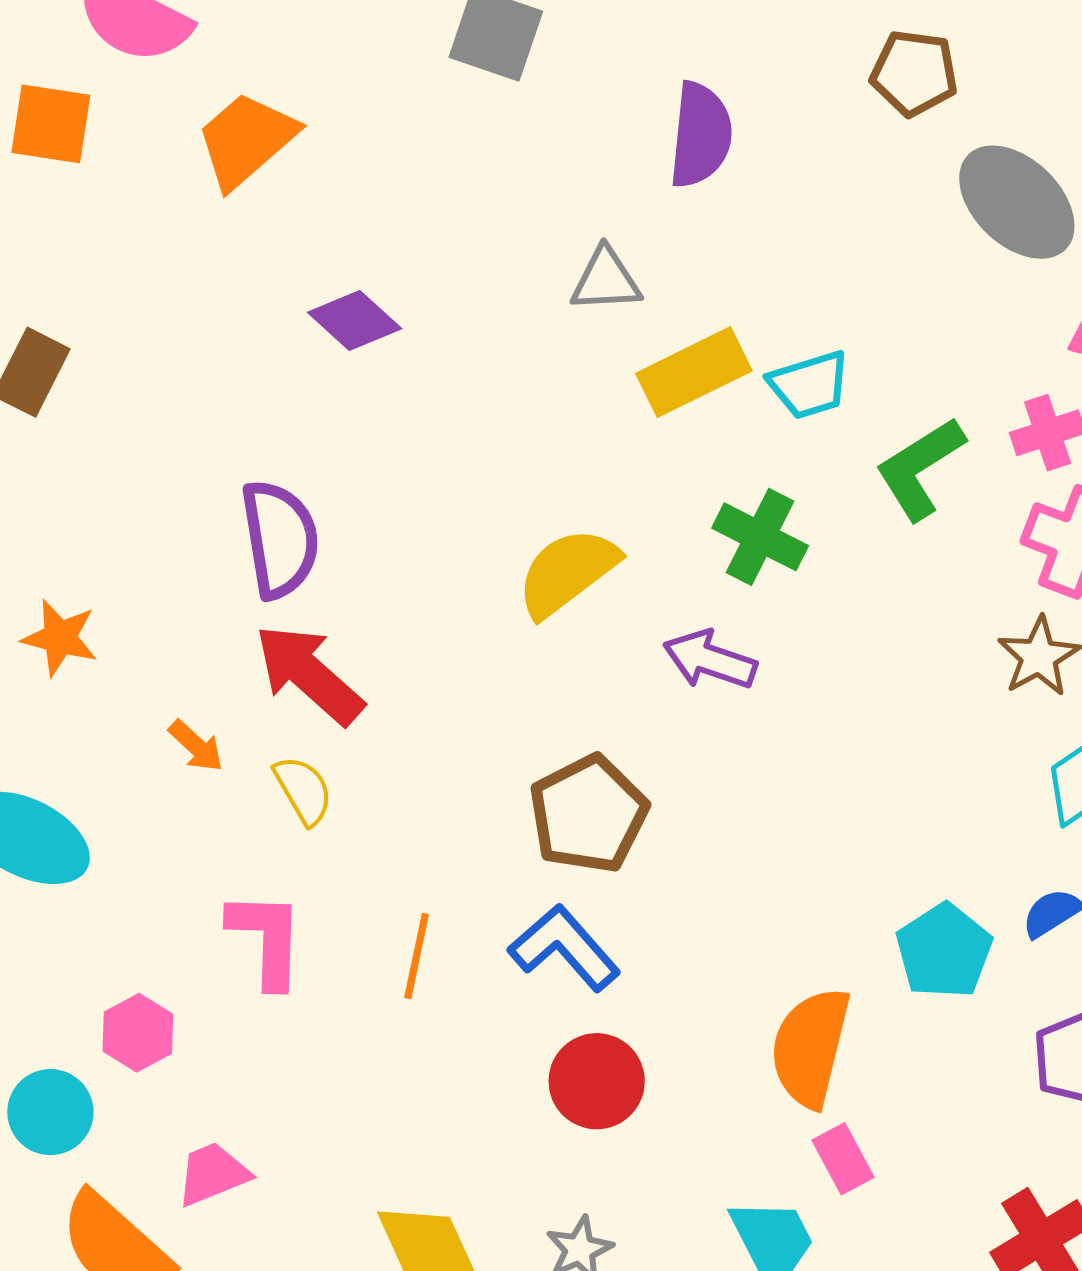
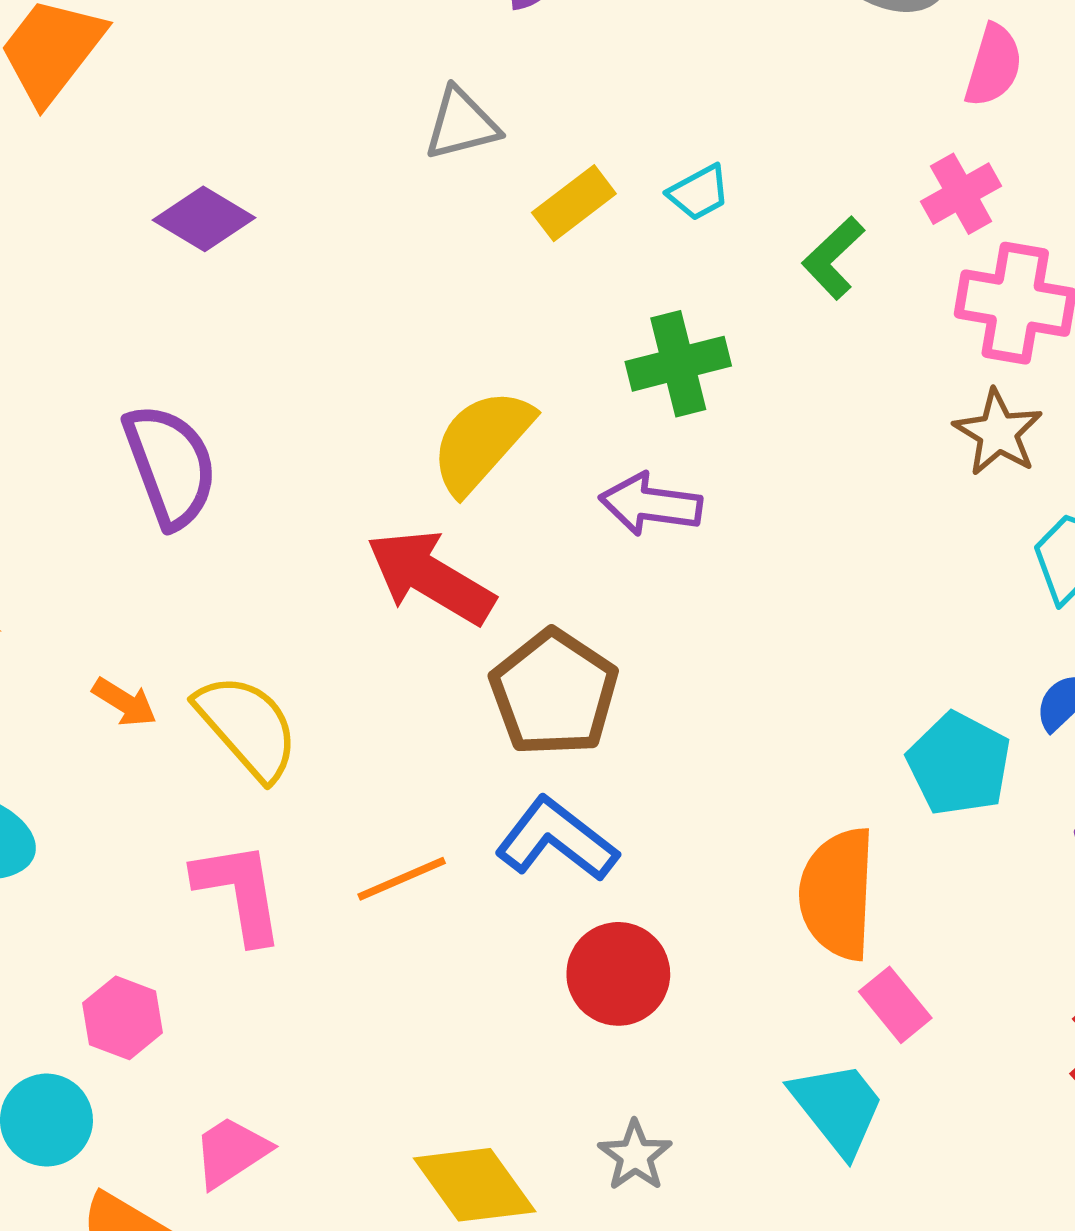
yellow rectangle: (694, 372) -> (574, 203), size x0.7
cyan trapezoid: (809, 385) -> (699, 192), size x0.7
green L-shape: (920, 468) -> (833, 258), size x0.7
green cross: (760, 537) -> (678, 364), turned -30
red arrow: (309, 674) -> (430, 577), moved
yellow semicircle: (303, 790) -> (247, 727), size x1.5
orange line: (417, 956) -> (402, 879), turned 66

